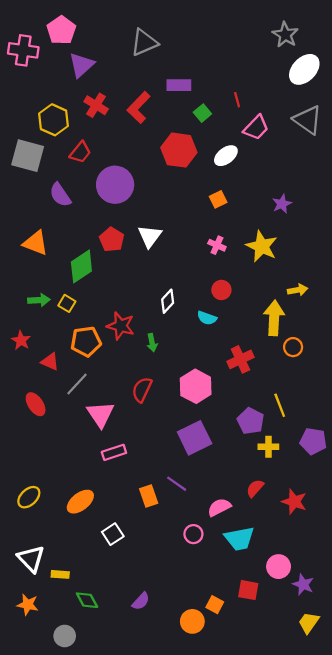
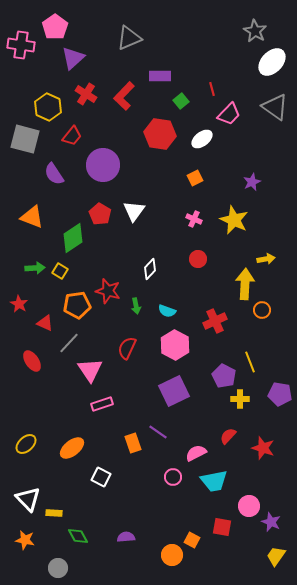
cyan semicircle: (207, 318) -> (167, 311), moved
white square: (113, 534) -> (101, 477), turned -30
purple semicircle: (141, 601) -> (126, 537), turned -138

